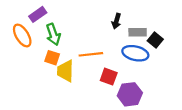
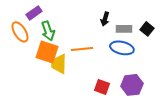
black square: (155, 40) -> (147, 29), moved
orange square: (52, 58) -> (47, 52), size x1.6
red square: (109, 77) -> (102, 87), moved
purple hexagon: (130, 94) -> (132, 85), moved

